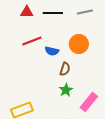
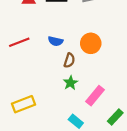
red line: (32, 41) -> (19, 42), moved
orange circle: (79, 44) -> (91, 43), moved

